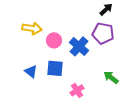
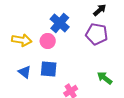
yellow arrow: (32, 28) -> (22, 40), moved
blue cross: (79, 46) -> (60, 23), moved

